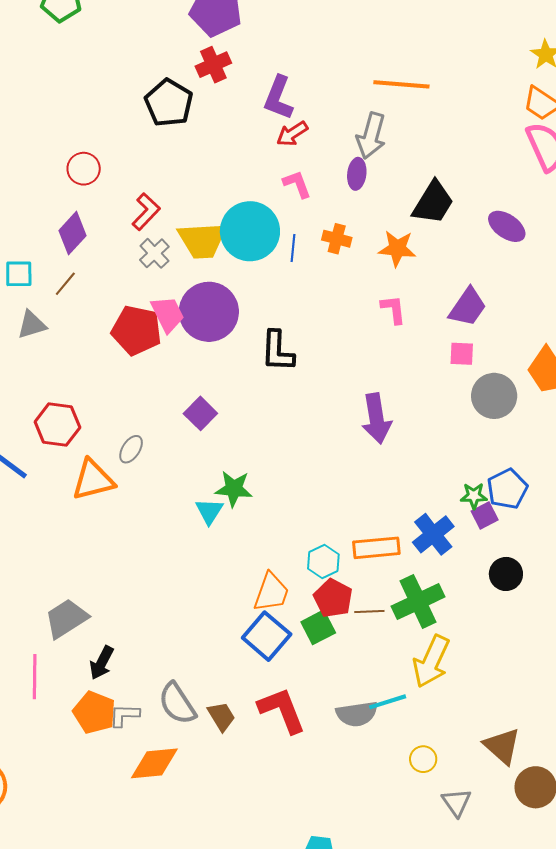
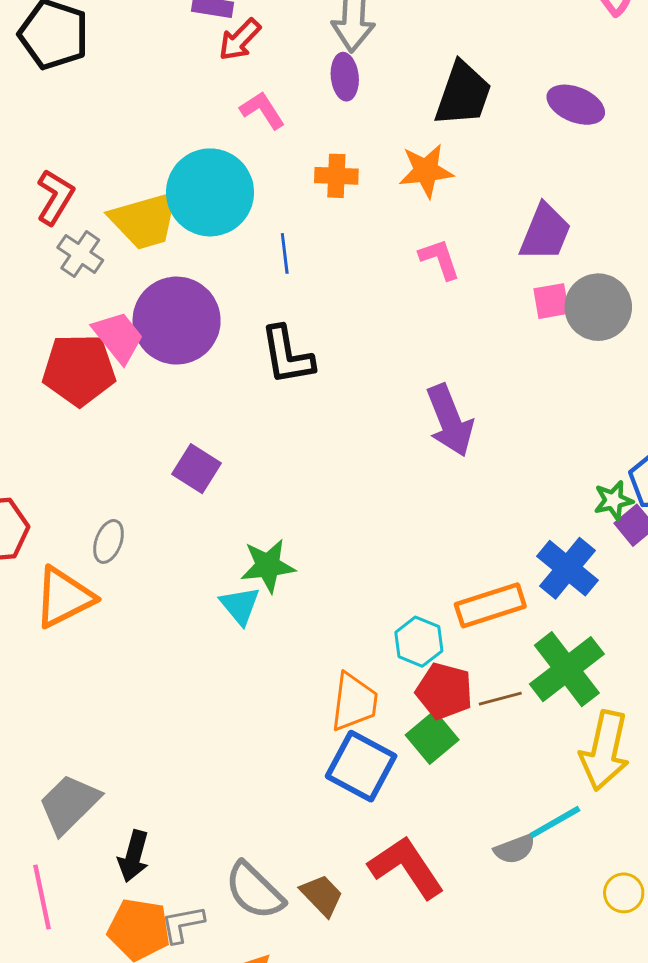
blue line: (293, 248) -> (285, 253), moved
gray circle: (494, 396) -> (598, 307), moved
gray semicircle: (357, 714) -> (515, 849), size x0.7

